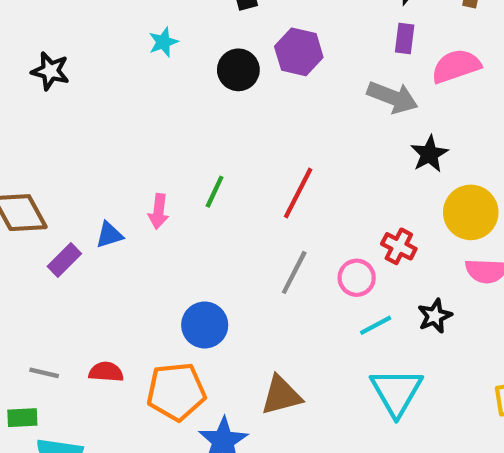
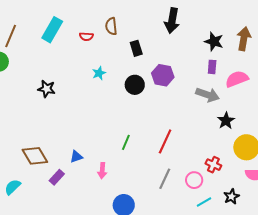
pink arrow: (159, 211) -> (102, 171), moved
blue triangle: (109, 235) -> (76, 157), moved

